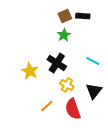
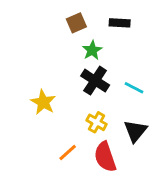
brown square: (65, 16) -> (76, 23), moved
black cross: (57, 63) -> (95, 81), moved

